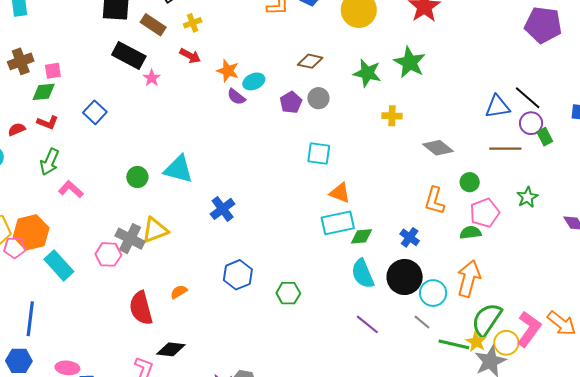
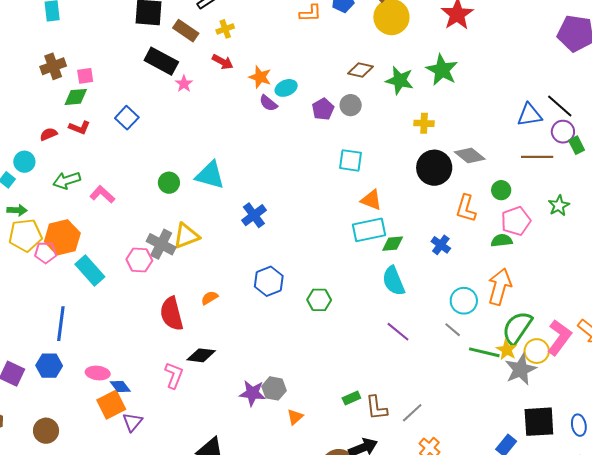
brown diamond: (310, 61) -> (360, 70), moved
green arrow: (49, 162) -> (67, 180), moved, turned 48
black circle: (405, 277) -> (434, 168), moved

